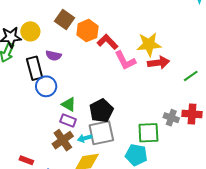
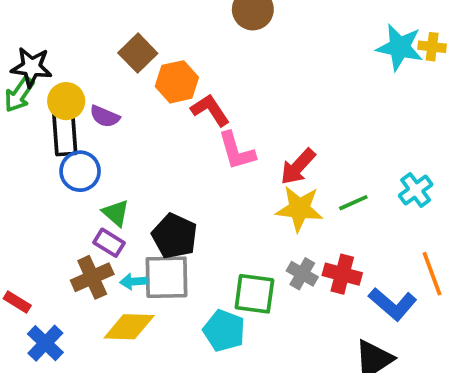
yellow circle: (30, 31) -> (66, 101), moved
yellow star: (149, 44) -> (299, 209), moved
red arrow: (158, 63) -> (298, 167), turned 130
black pentagon: (101, 111) -> (175, 236), turned -30

